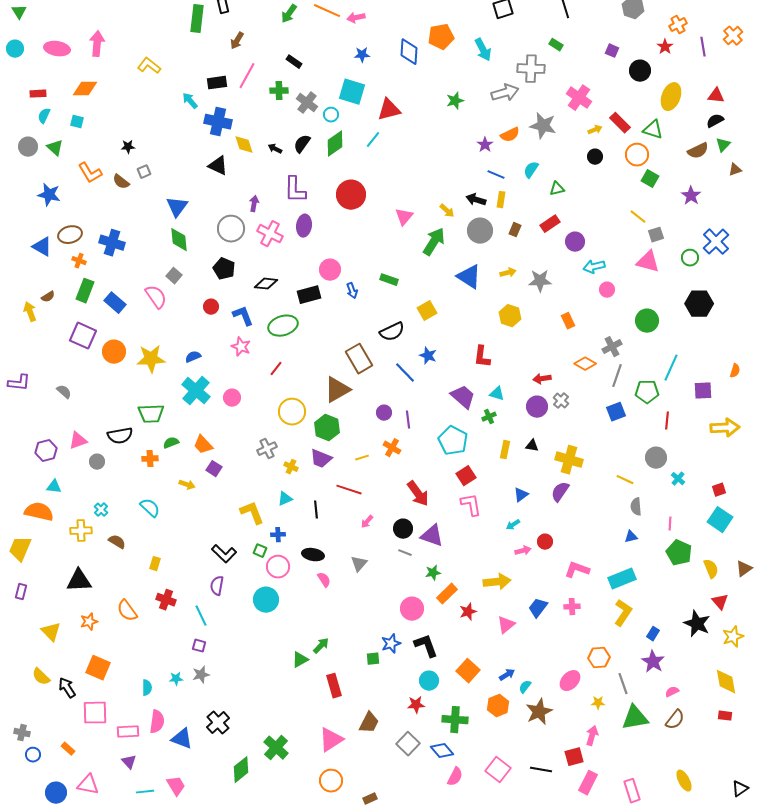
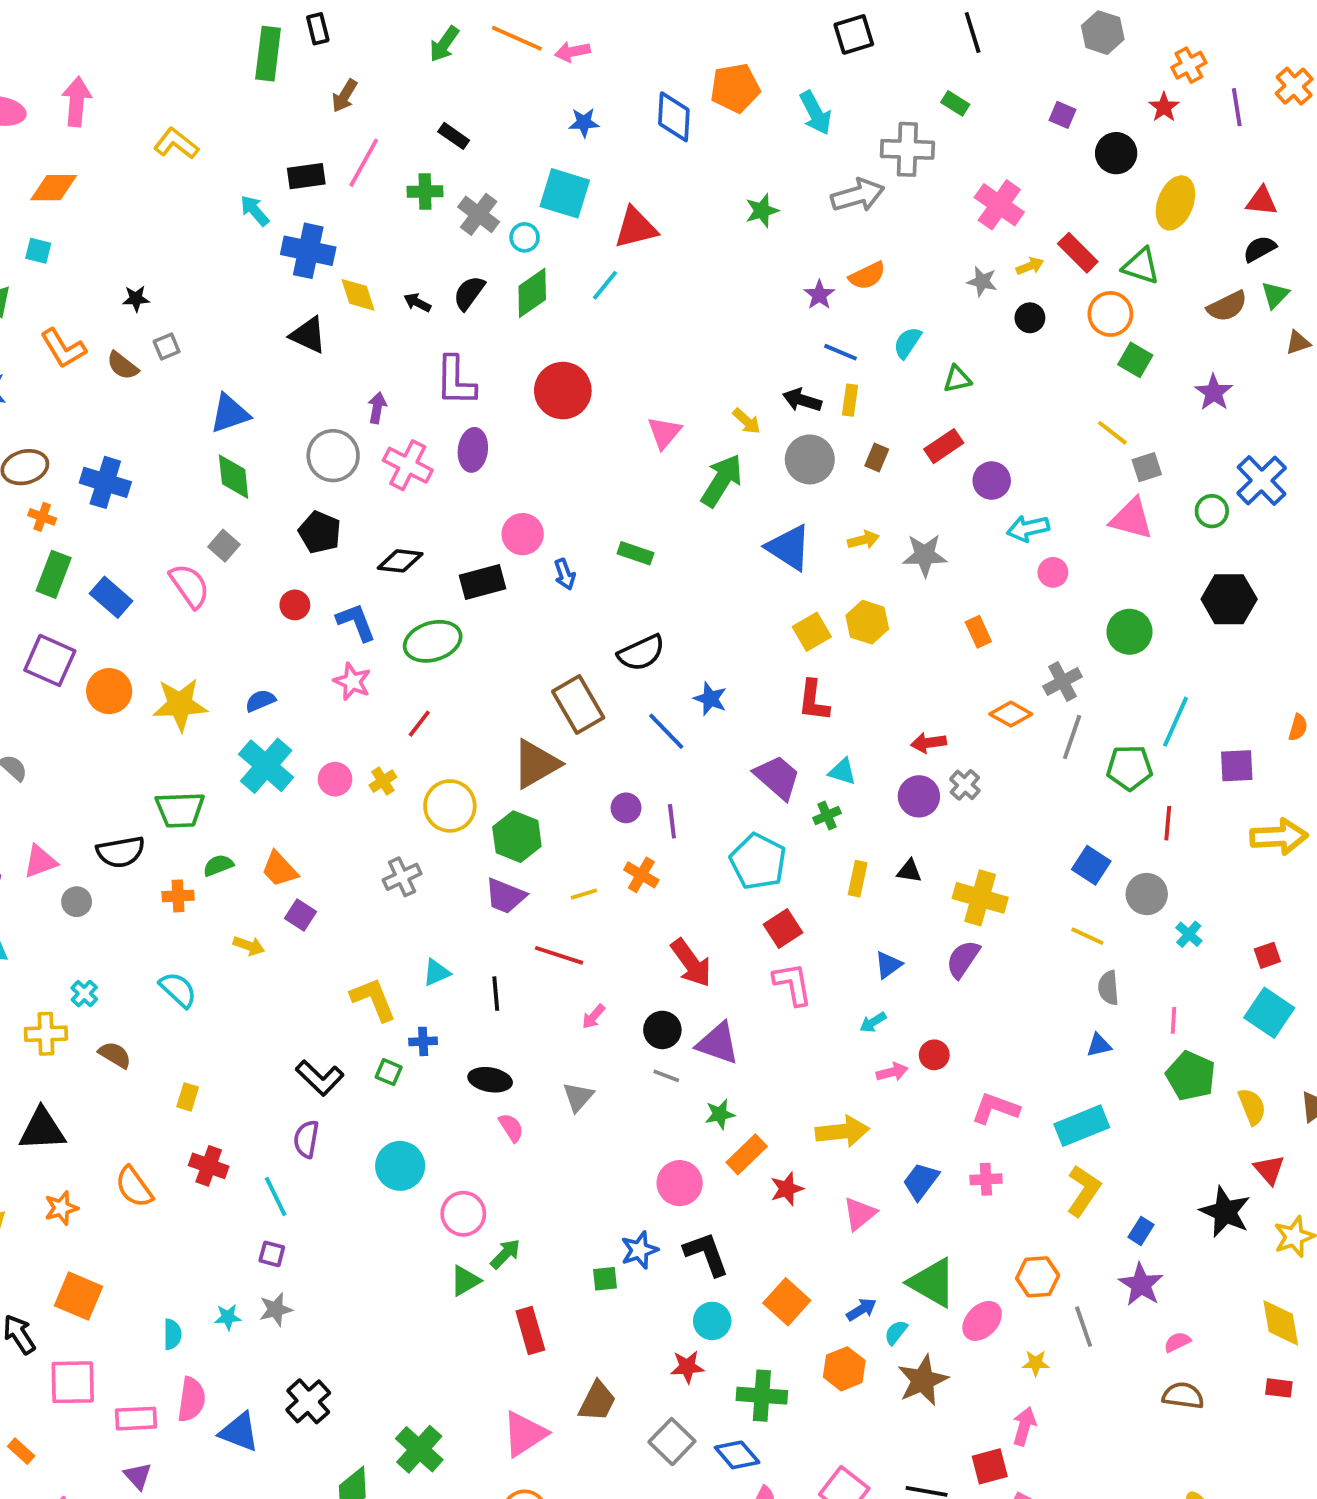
gray star: (543, 126) -> (982, 281), moved, size x0.6
blue triangle: (177, 207) -> (230, 414), turned 35
yellow square: (427, 311) -> (812, 632), moved
blue square: (616, 412) -> (1091, 865), moved, turned -36
yellow cross: (291, 467) -> (383, 781), moved, turned 32
pink circle: (278, 567) -> (463, 1214), moved
green triangle: (635, 718) -> (932, 1283), moved, turned 40
brown semicircle: (675, 720) -> (1183, 1396), turned -120

